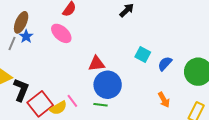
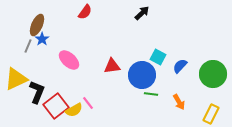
pink ellipse: (61, 33) -> (69, 60), moved
blue circle: (108, 85) -> (142, 75), moved
green line: (101, 105) -> (151, 94), moved

